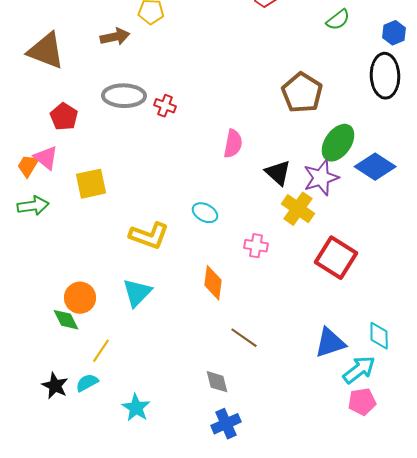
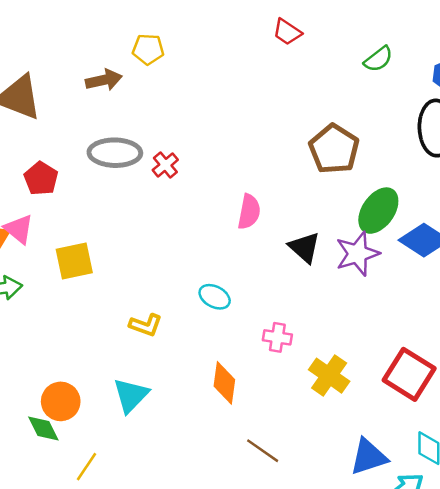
red cross: (165, 106) -> (165, 165), turned 30
yellow cross: (298, 209) -> (329, 376), moved
yellow L-shape: (149, 236) -> (146, 325), size x0.7
red square: (336, 258) -> (409, 374), moved

